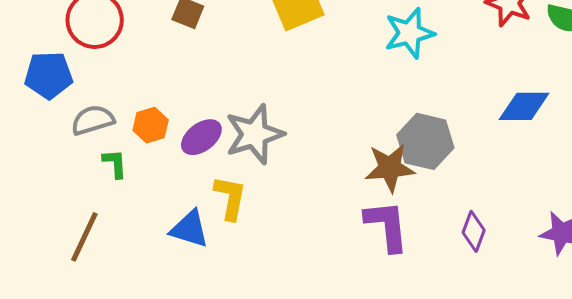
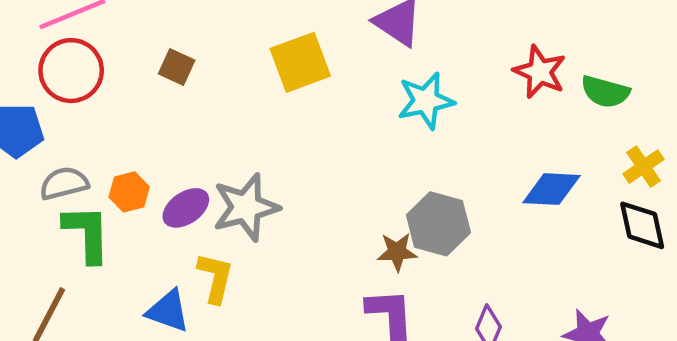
green L-shape: (115, 163) -> (87, 233), size x1.8
brown star: (390, 168) -> (397, 252), size x0.7

